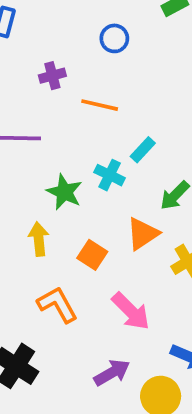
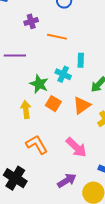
cyan rectangle: (143, 150) -> (81, 60), turned -40
orange square: (92, 255) -> (53, 104), moved

